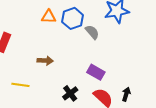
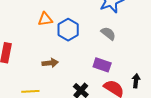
blue hexagon: (73, 18) -> (68, 30), moved
gray semicircle: (92, 32) -> (108, 33), moved

